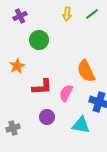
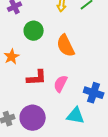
orange semicircle: (86, 71) -> (66, 46), moved
purple circle: (47, 117) -> (33, 118), moved, size x1.6

